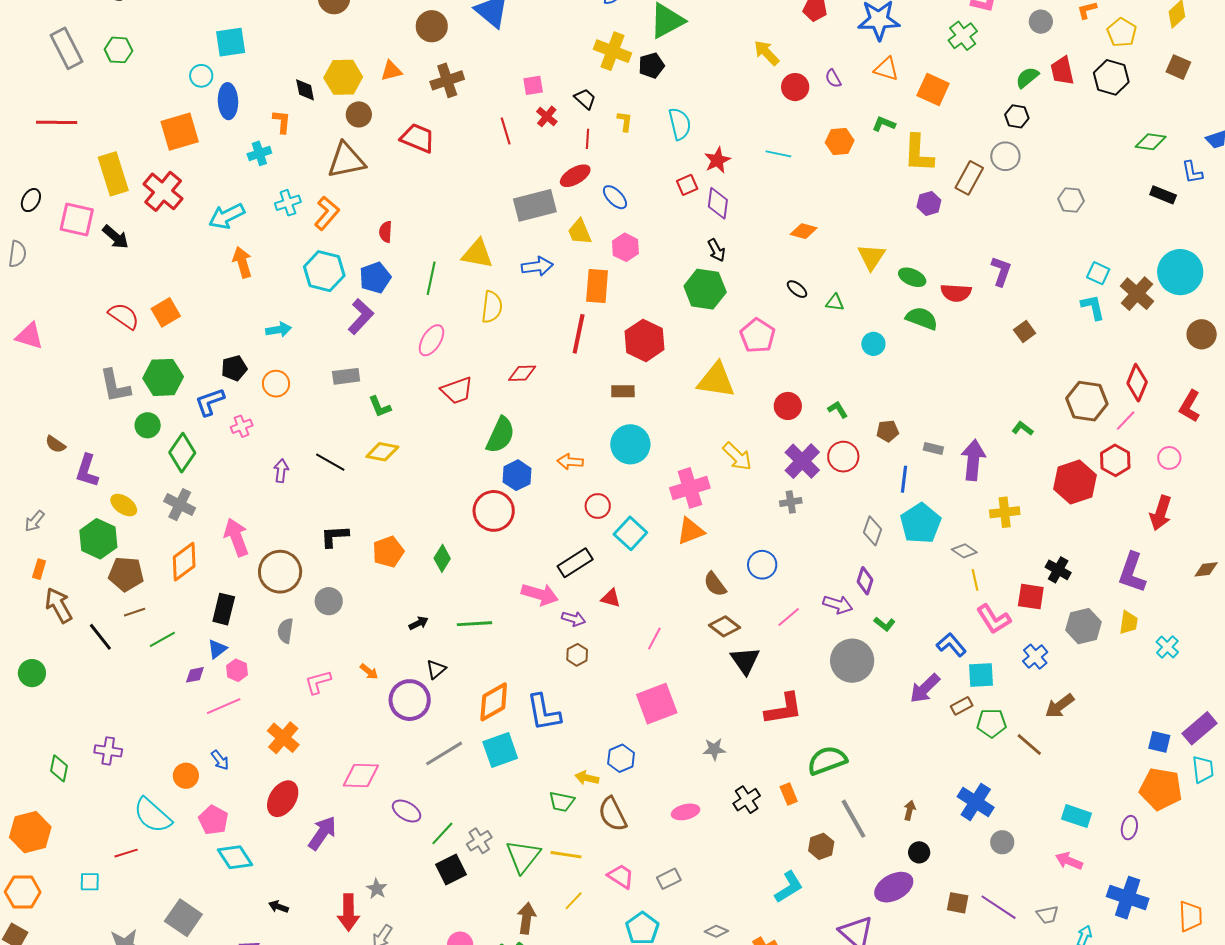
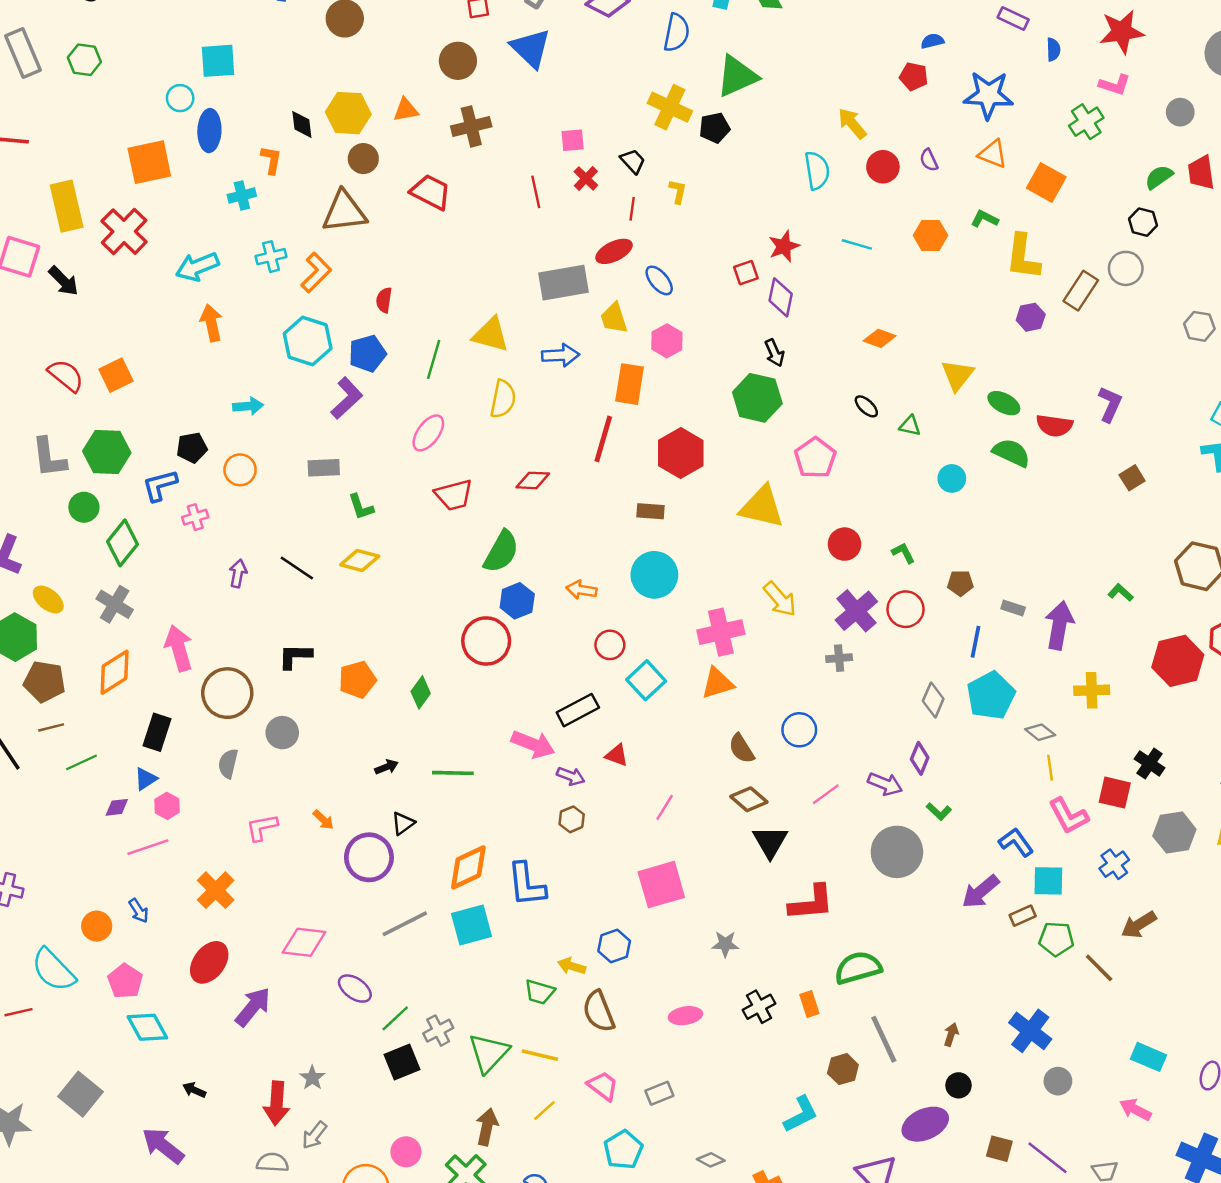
cyan semicircle: (680, 124) -> (817, 170), moved

